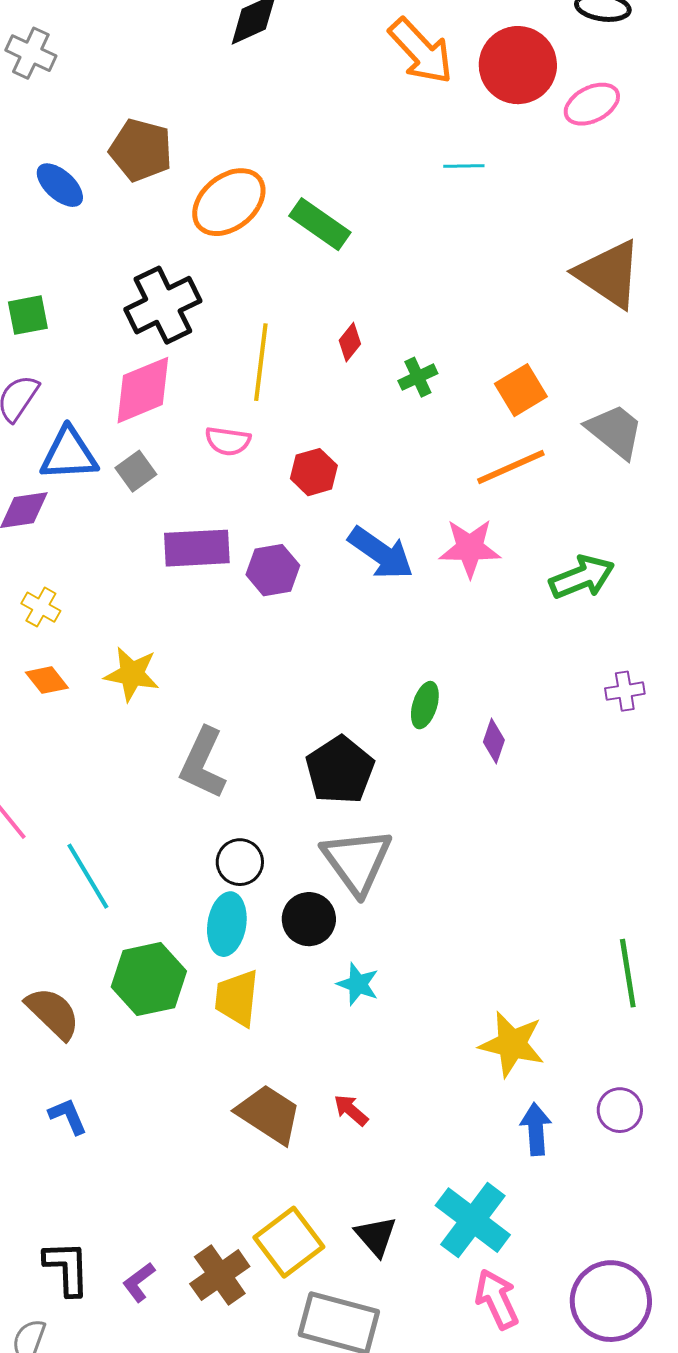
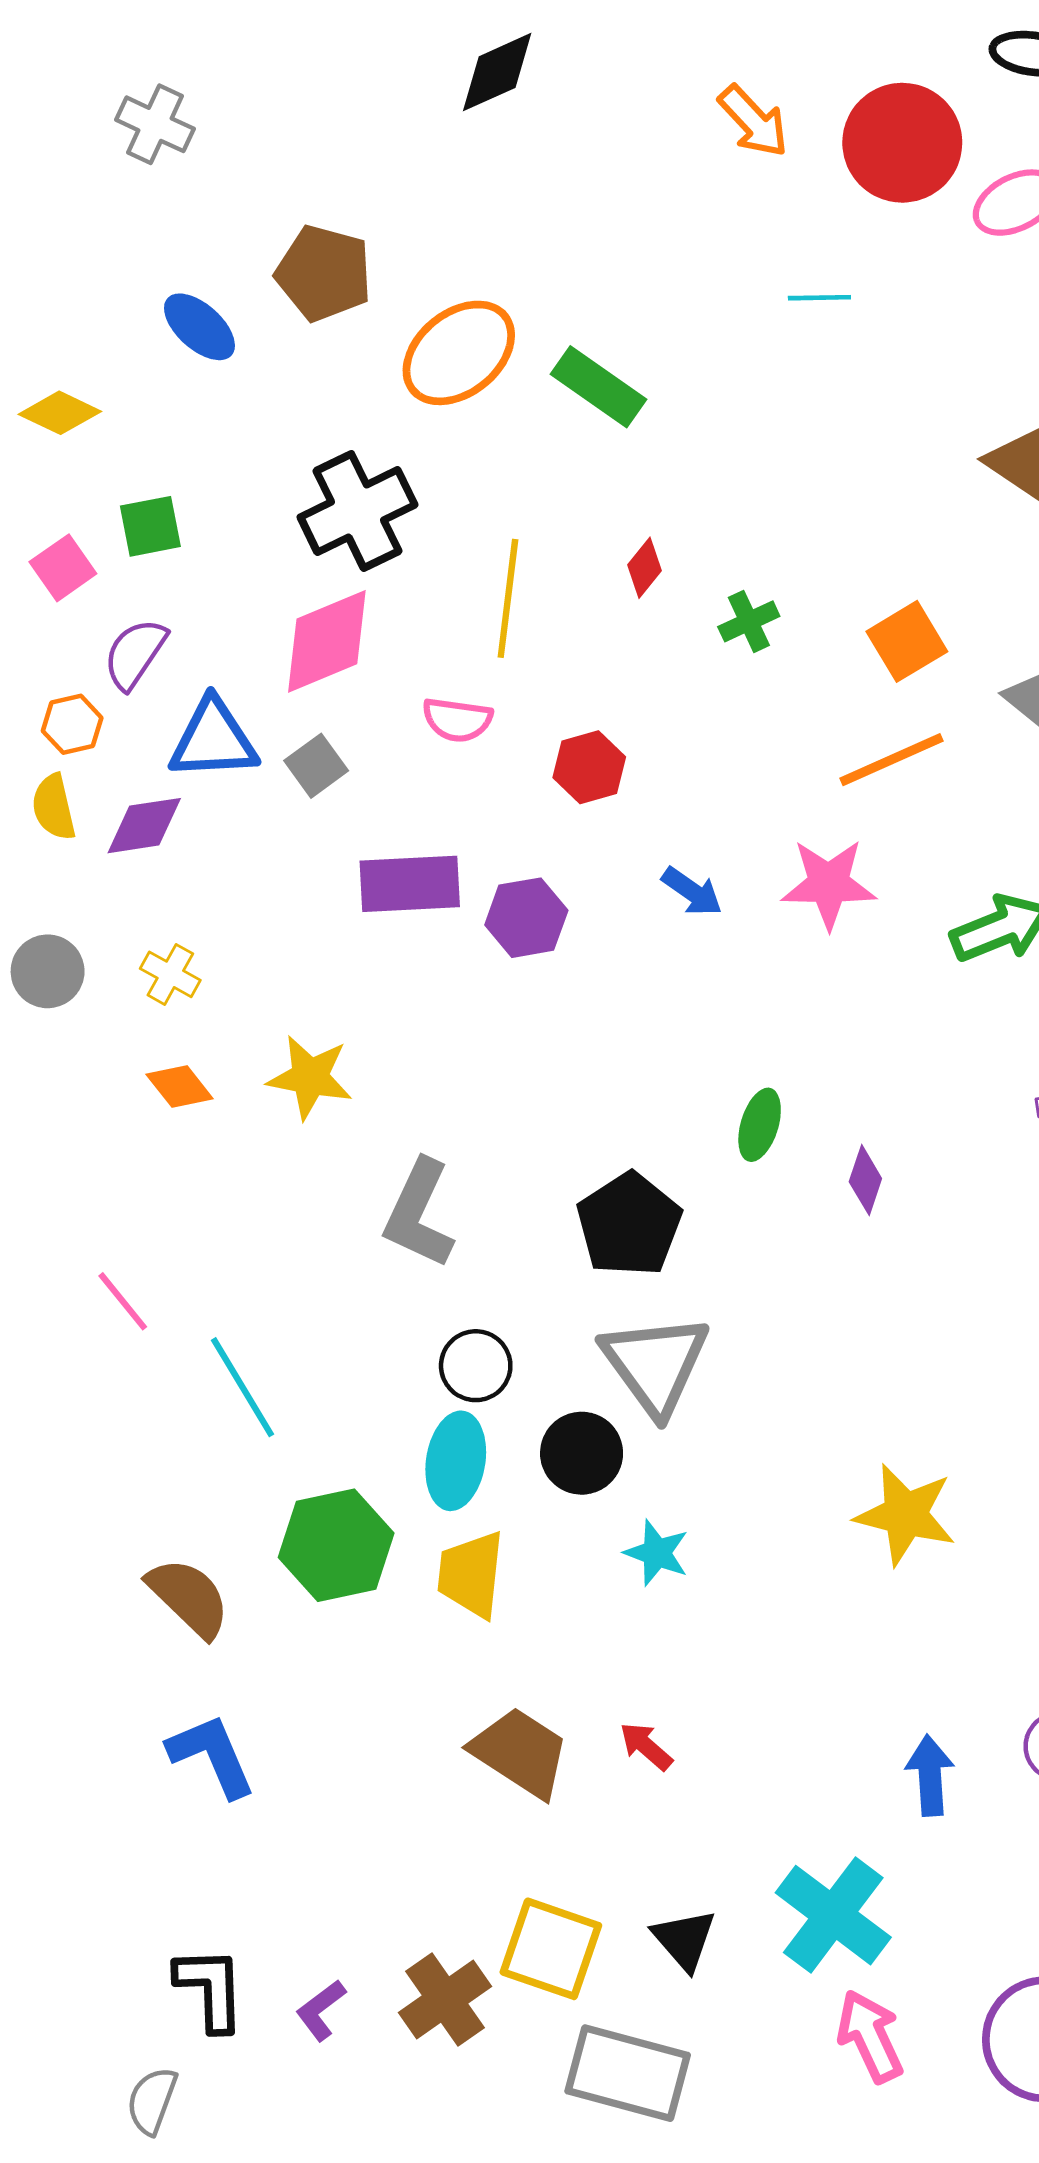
orange arrow: (421, 51) -> (753, 121), size x0.7
blue arrow: (381, 553) -> (692, 892), size x0.6
yellow star: (512, 1044) -> (905, 1515), moved
blue L-shape: (68, 1116) -> (212, 1755), size x1.5
yellow square: (289, 1242) -> (551, 1949), turned -34

